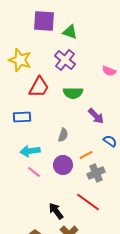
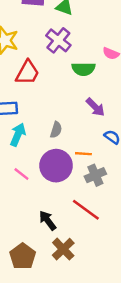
green semicircle: (73, 93) -> (83, 69), moved
cyan arrow: (30, 151) -> (18, 135), moved, turned 120
orange line: (86, 155) -> (83, 154), turned 32
purple circle: (63, 165) -> (56, 166), size x1.4

